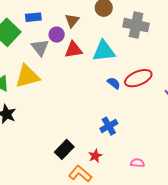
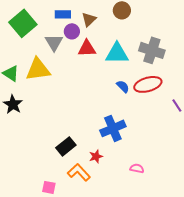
blue rectangle: (33, 17) -> (63, 14), moved
gray cross: (136, 25) -> (152, 50), moved
blue cross: (109, 126) -> (113, 128), size x1.4

